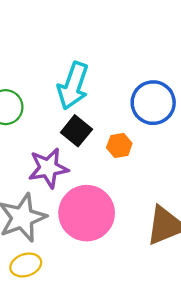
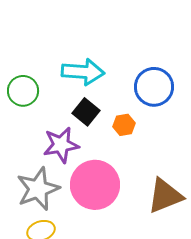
cyan arrow: (73, 86) -> (83, 72), turned -105

